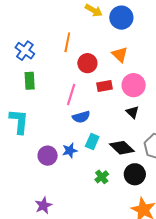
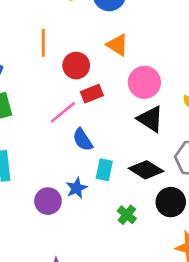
red rectangle: (104, 86) -> (92, 94), moved
pink line: (71, 95) -> (63, 112), turned 45
black triangle: (132, 112) -> (150, 119), size x1.5
blue semicircle: (81, 117) -> (83, 140), turned 84

